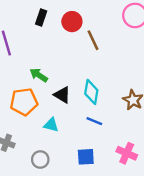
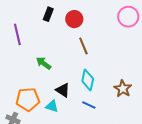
brown line: (93, 40) -> (83, 46), moved
black triangle: (62, 95) -> (63, 90), moved
orange pentagon: (24, 102) -> (28, 99), moved

